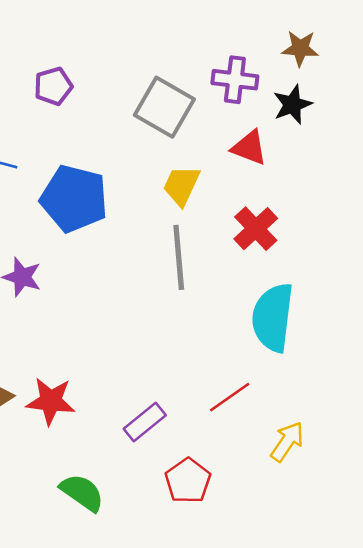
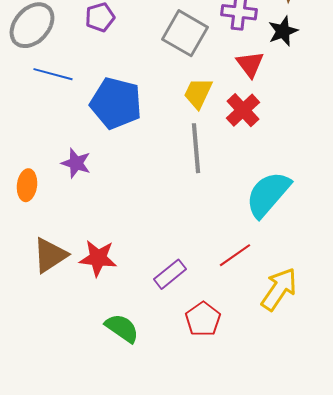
red triangle: (249, 148) -> (250, 64), turned 32
red cross: (256, 229) -> (243, 110), moved
cyan semicircle: (273, 317) -> (268, 194), turned 34
yellow arrow: (287, 442) -> (279, 289), size x1.4

